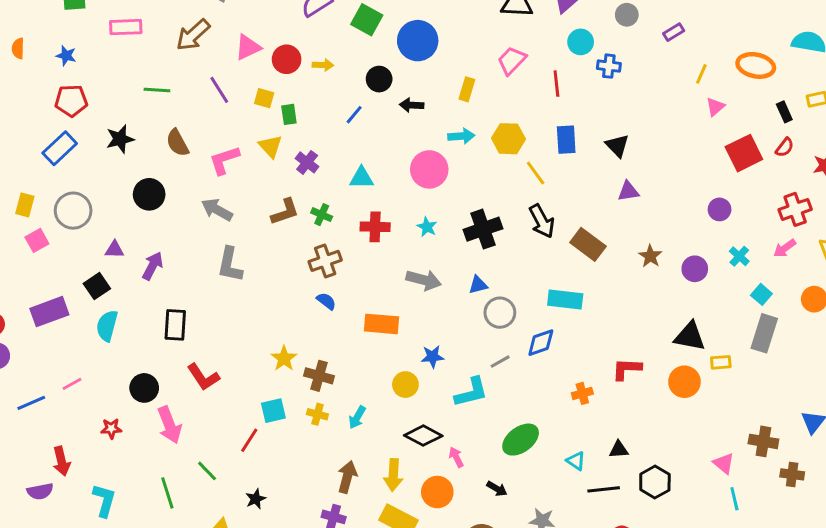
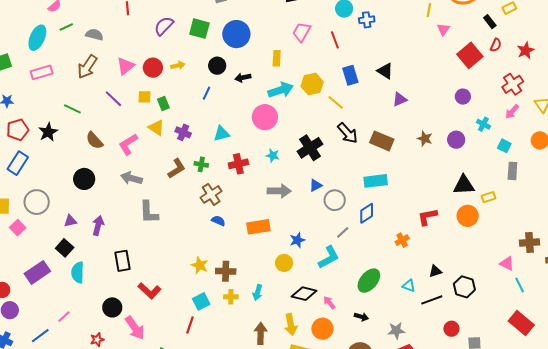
green line: (157, 90) -> (72, 109), turned 36
cyan arrow: (461, 136) -> (281, 90), size x1.4
black star: (120, 139) -> (48, 132), moved
gray rectangle: (764, 333) -> (512, 171), size x0.7

